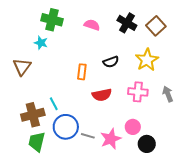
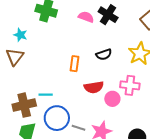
black cross: (127, 23) -> (108, 15), moved
cyan star: (41, 43) -> (20, 35), moved
cyan line: (54, 104) -> (46, 95), turned -64
pink circle: (133, 127) -> (112, 99), moved

